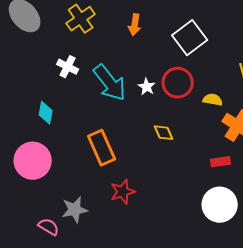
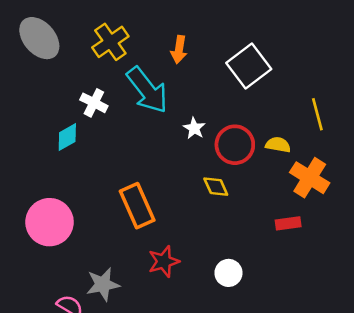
cyan arrow: (110, 83) -> (147, 90), moved
red circle: (178, 83) -> (235, 145), moved
cyan diamond: (46, 113) -> (67, 137), moved, turned 50
white circle: (220, 205) -> (228, 273), moved, size x0.6

